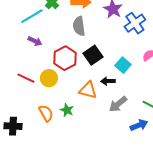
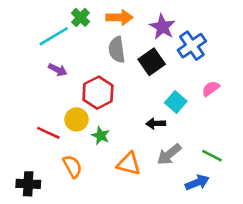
black square: (93, 55) -> (152, 62), moved
red line: (26, 78) -> (48, 133), moved
orange triangle: (88, 90) -> (129, 164), moved
green star: (67, 110) -> (101, 136), moved

